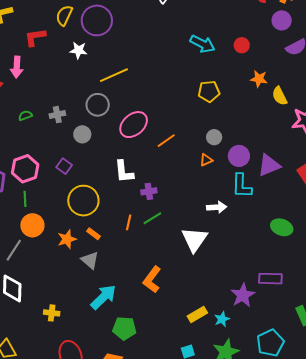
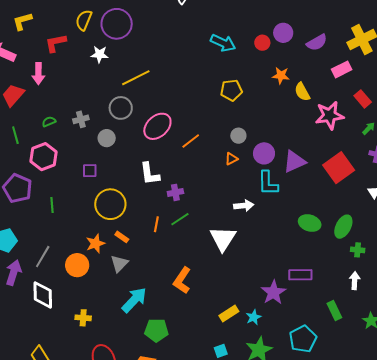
purple circle: (282, 20) -> (283, 33), moved
purple square: (64, 166) -> (90, 171), turned -35
pink hexagon: (25, 169) -> (43, 157), moved
orange circle: (32, 225) -> (77, 265), moved
gray triangle: (90, 260) -> (119, 264), turned 36

